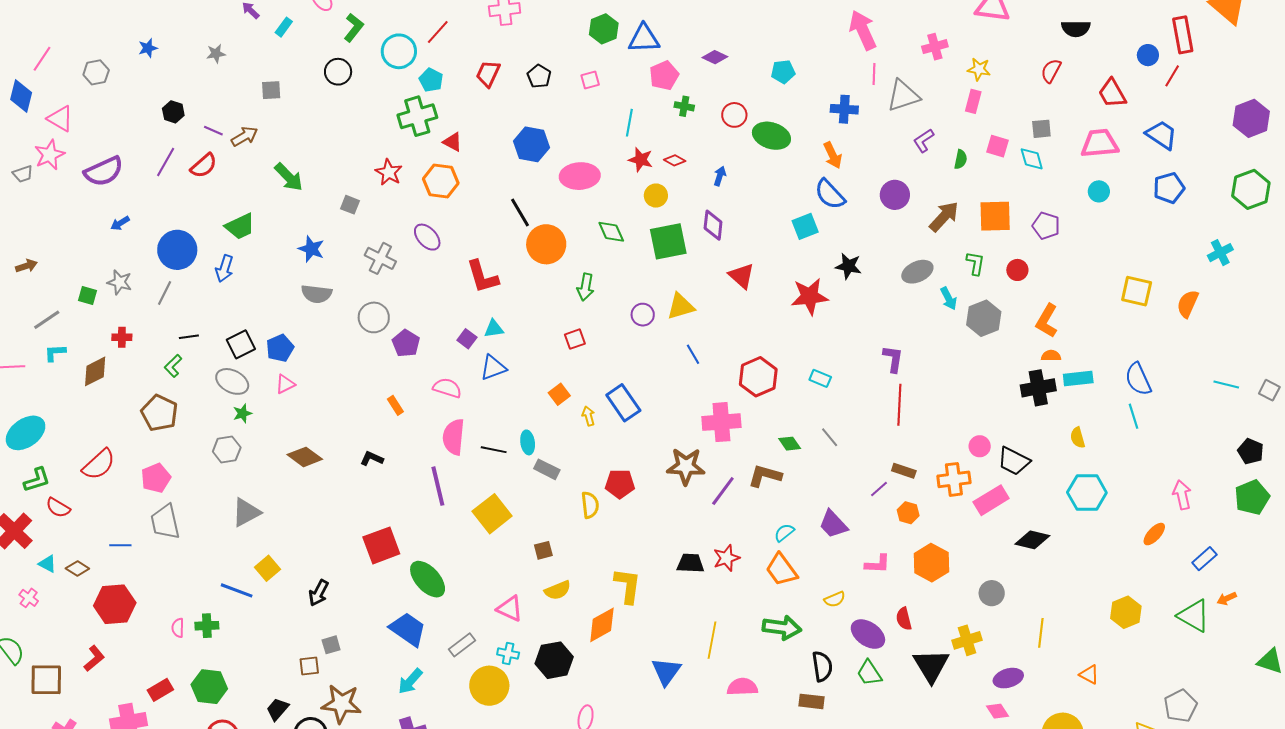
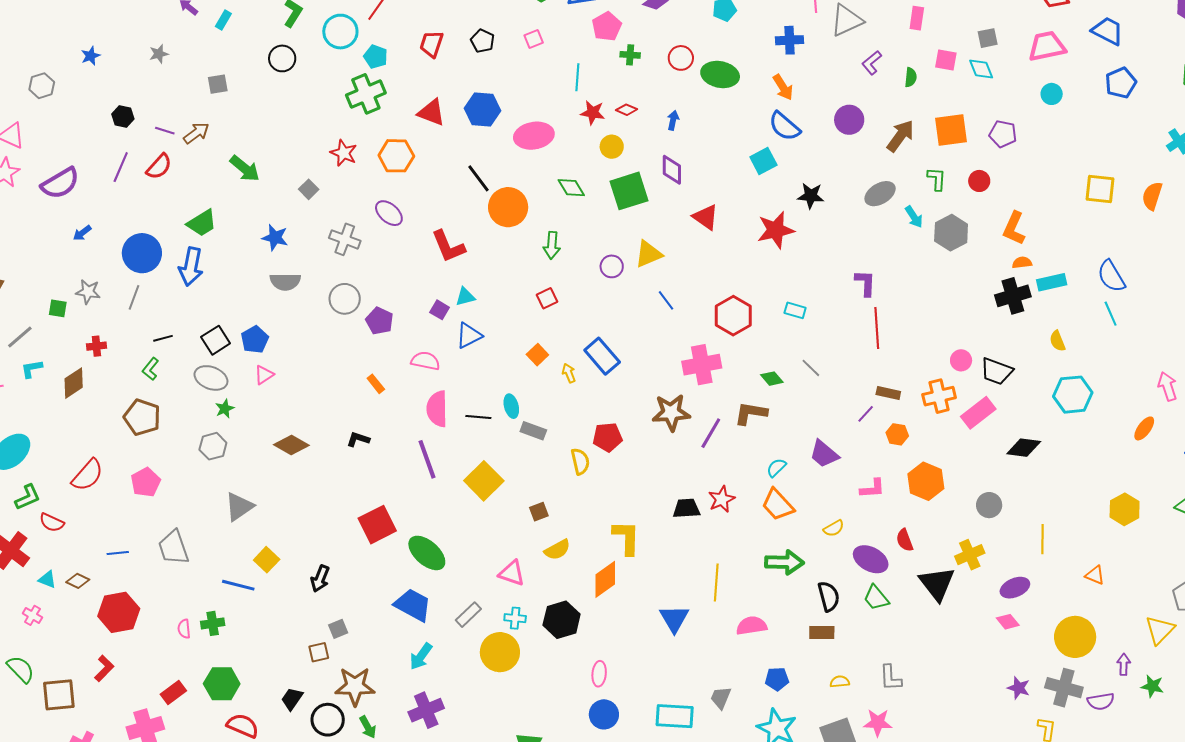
red triangle: (453, 142) -> (431, 112), moved, size x1.4
gray square: (350, 205) -> (309, 189), turned 30
blue arrow: (224, 269) -> (191, 267), size x1.4
gray trapezoid: (165, 522) -> (173, 548), moved

